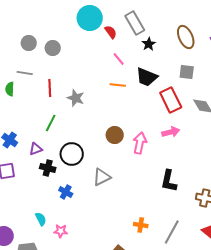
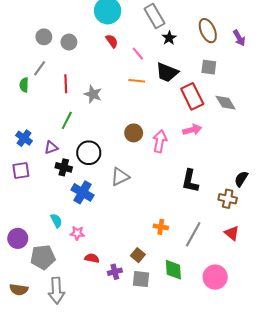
red semicircle: (111, 32) -> (112, 41), moved
gray line: (25, 73) -> (40, 68), turned -63
blue cross: (66, 192) -> (82, 192), size x1.5

